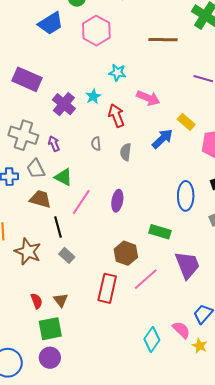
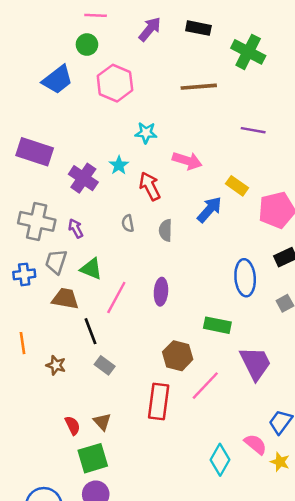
gray trapezoid: (36, 169) -> (56, 262), turned 50
brown star: (28, 252) -> (56, 365), size x0.6

